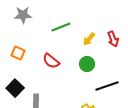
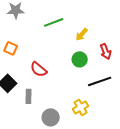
red arrow: (113, 39) -> (106, 51), moved
red semicircle: (51, 61) -> (39, 69), moved

